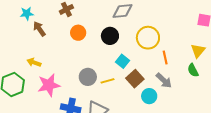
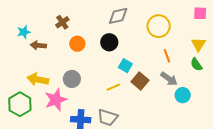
brown arrow: (39, 29) -> (38, 45), turned -42
yellow circle: (148, 38) -> (159, 26), moved
yellow arrow: (34, 62) -> (38, 79), size x1.5
gray circle: (88, 77) -> (72, 79), moved
cyan circle: (149, 96) -> (183, 95), moved

